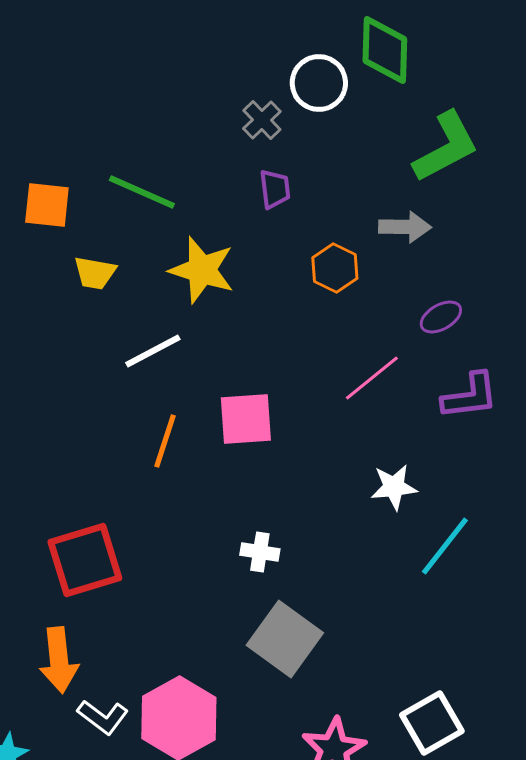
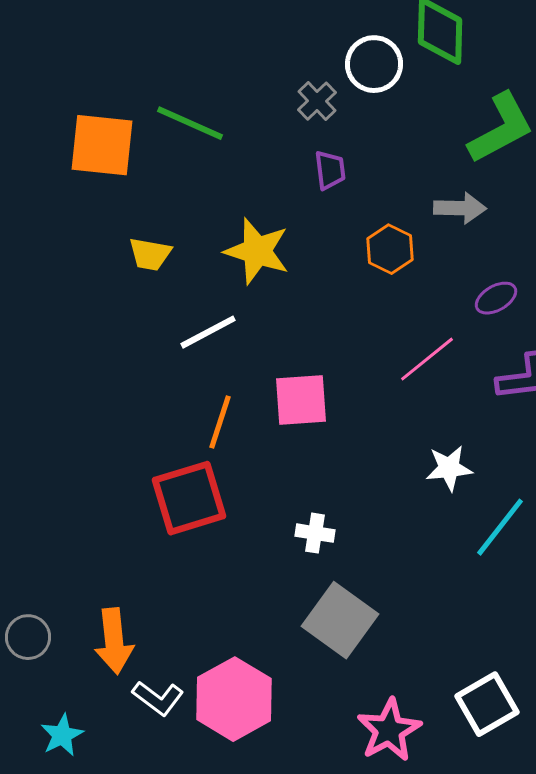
green line: (142, 192) -> (190, 123), moved
orange square: (47, 205) -> (102, 145), moved, size x1.4
red square: (85, 560) -> (189, 498), moved

